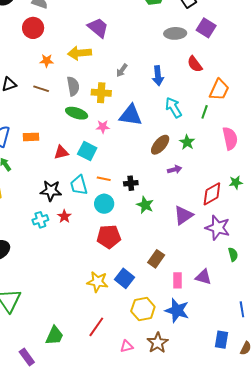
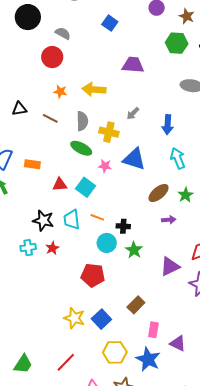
purple trapezoid: (98, 28) -> (133, 65), moved, turned -45
cyan circle: (104, 204) -> (107, 243), moved
purple triangle: (203, 277) -> (178, 343), moved

